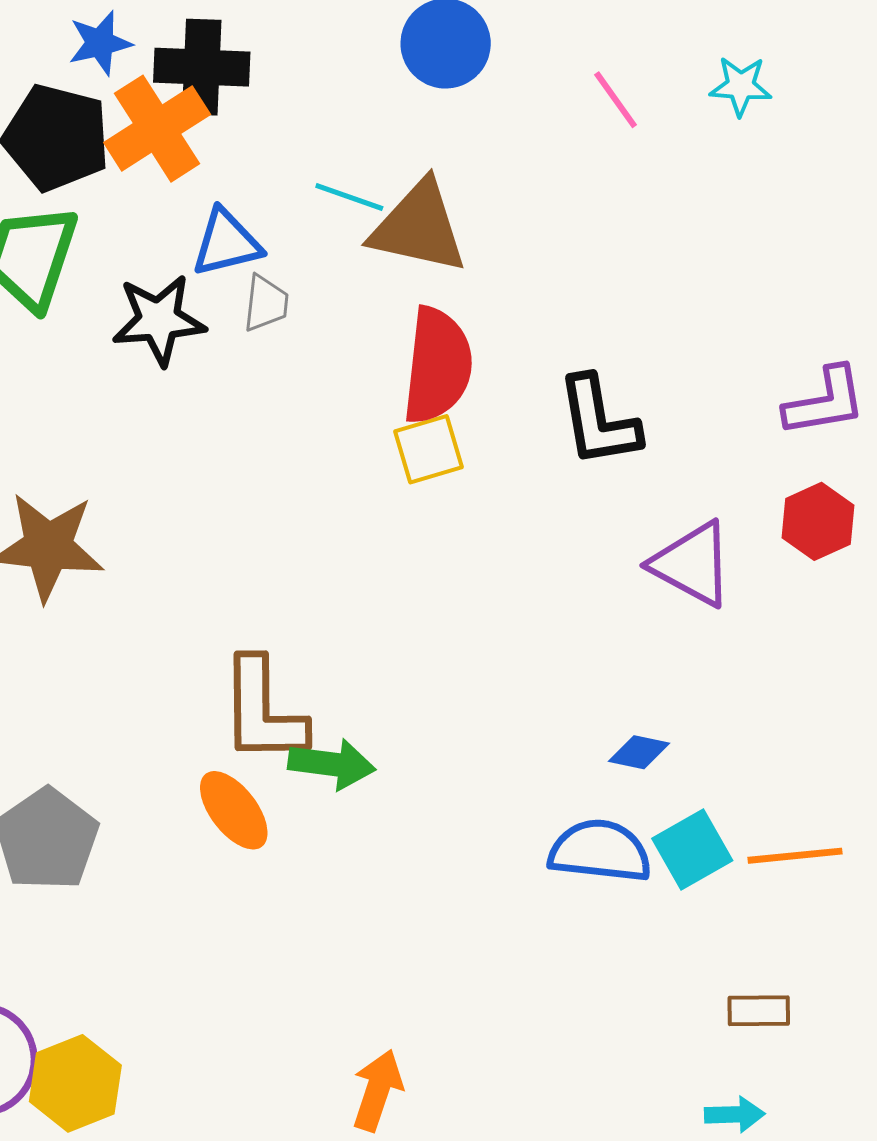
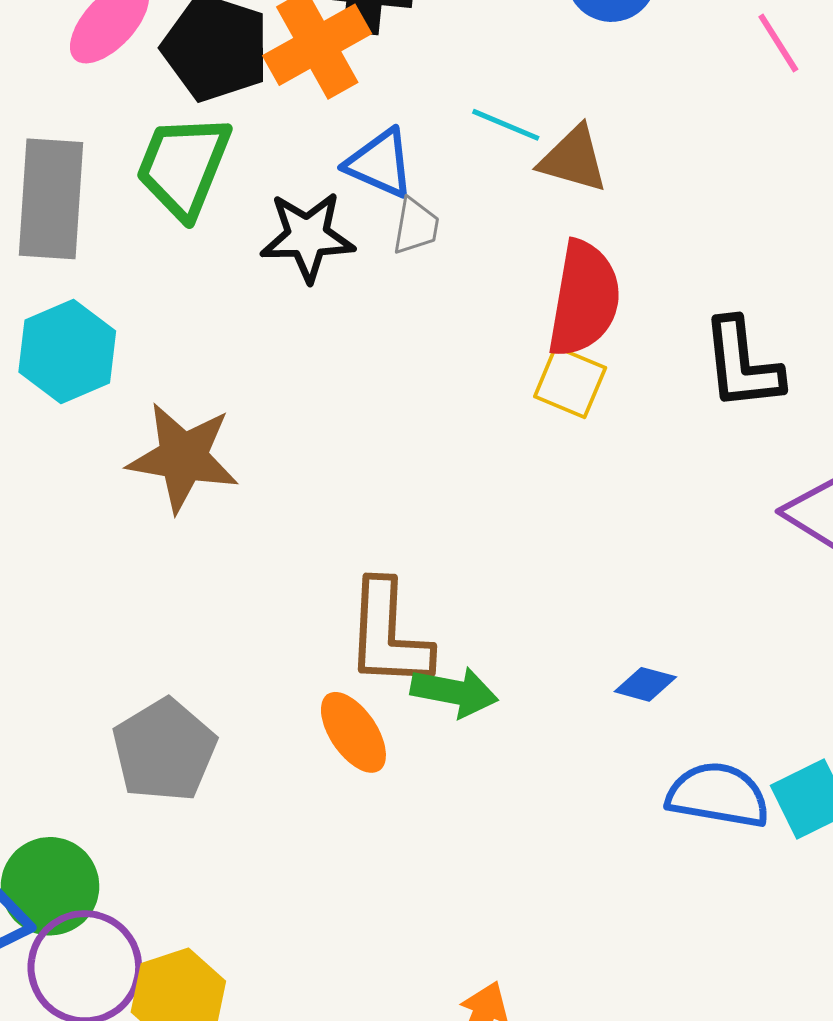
brown triangle: (419, 227) -> (573, 159), size x0.7
blue triangle: (226, 243) -> (380, 163), turned 34
yellow square: (429, 449) -> (570, 382), turned 36
blue diamond: (639, 752) -> (645, 684), moved

